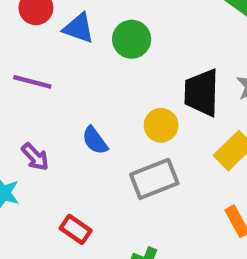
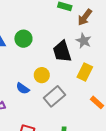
yellow circle: (161, 125) -> (42, 75), moved

